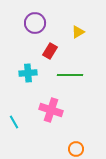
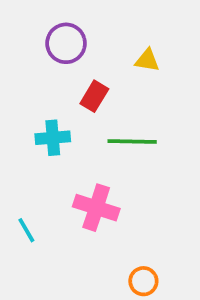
yellow triangle: (78, 32) -> (147, 60), turned 40

